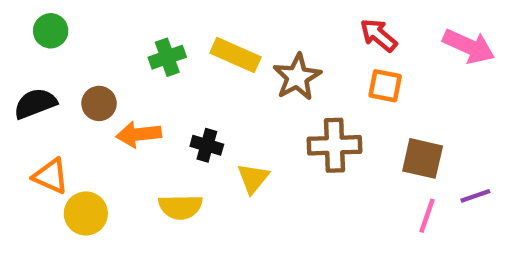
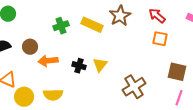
brown star: (297, 77) -> (120, 16), moved
brown cross: (335, 145) -> (134, 87), moved, turned -30
yellow triangle: (253, 178) -> (100, 65), moved
yellow semicircle: (180, 207) -> (53, 95), moved

